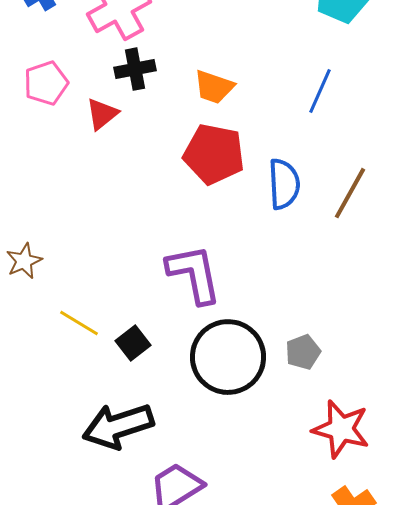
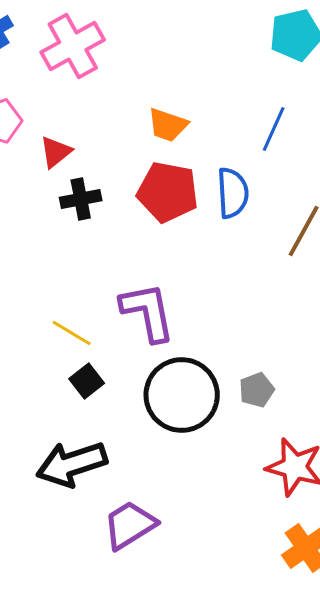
black cross: (135, 69) -> (81, 199), moved
blue semicircle: (284, 184) -> (233, 193), moved
yellow line: (79, 323) -> (72, 333), moved

